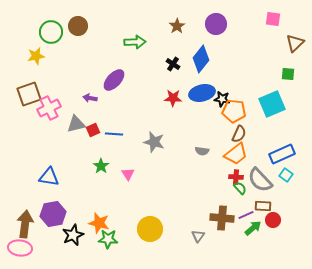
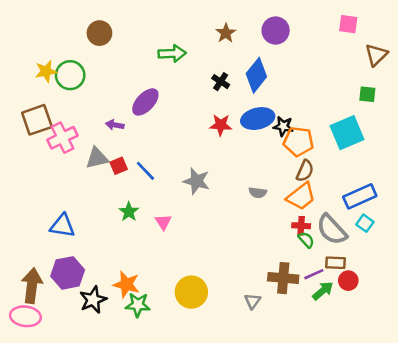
green circle: (51, 32) -> (70, 75), moved
blue line: (114, 134) -> (145, 171), turned 42

